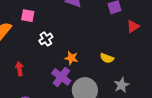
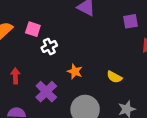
pink square: (28, 16) -> (33, 29), moved
purple cross: (61, 77) -> (46, 92), moved

